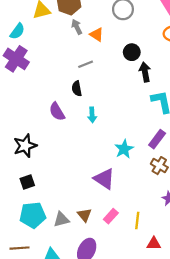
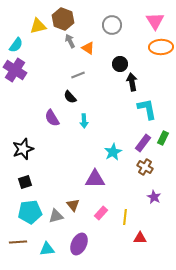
black semicircle: (77, 89) -> (70, 97), turned -32
purple triangle: (104, 179) -> (95, 179), turned -35
brown triangle: (84, 215) -> (73, 205), moved

